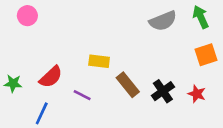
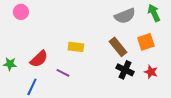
orange square: (206, 55) -> (146, 42), moved
brown rectangle: (128, 85) -> (118, 47), moved
black cross: (163, 91) -> (125, 70), turned -30

